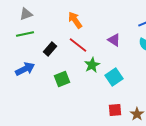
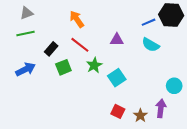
purple triangle: (114, 40) -> (117, 40), turned -32
green square: (62, 79) -> (63, 67), moved
red square: (115, 110) -> (118, 111), turned 32

